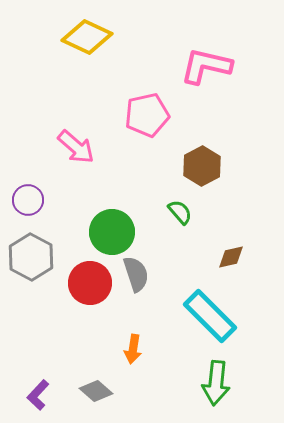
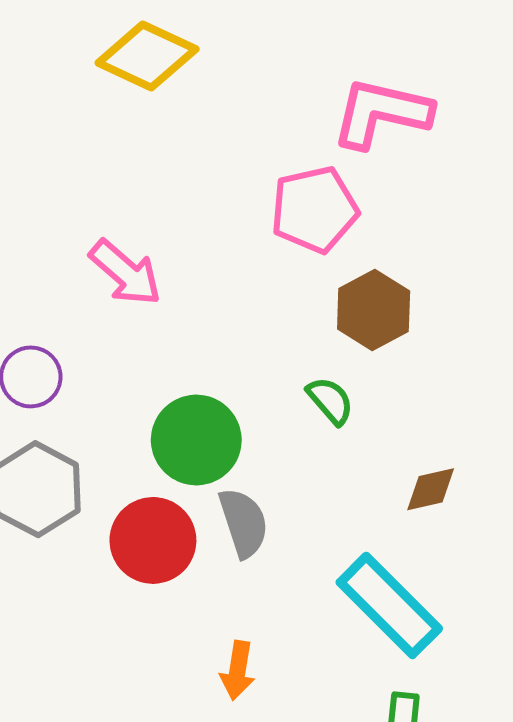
pink pentagon: (147, 115) -> (314, 210), moved

